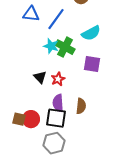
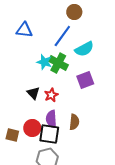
blue line: (56, 19) -> (62, 36), moved
purple square: (92, 64) -> (85, 80), turned -30
red circle: (31, 119) -> (32, 128), moved

